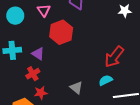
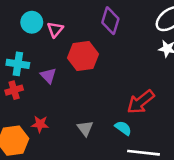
pink triangle: (44, 10) -> (55, 29), moved
red cross: (33, 74) -> (14, 90), moved
cyan semicircle: (106, 80) -> (123, 128), turned 48

